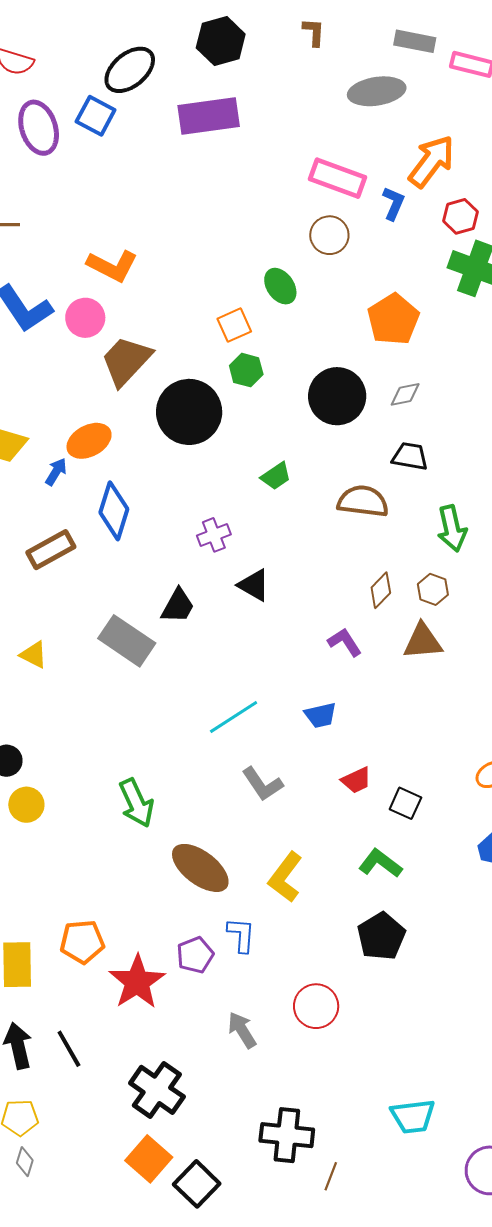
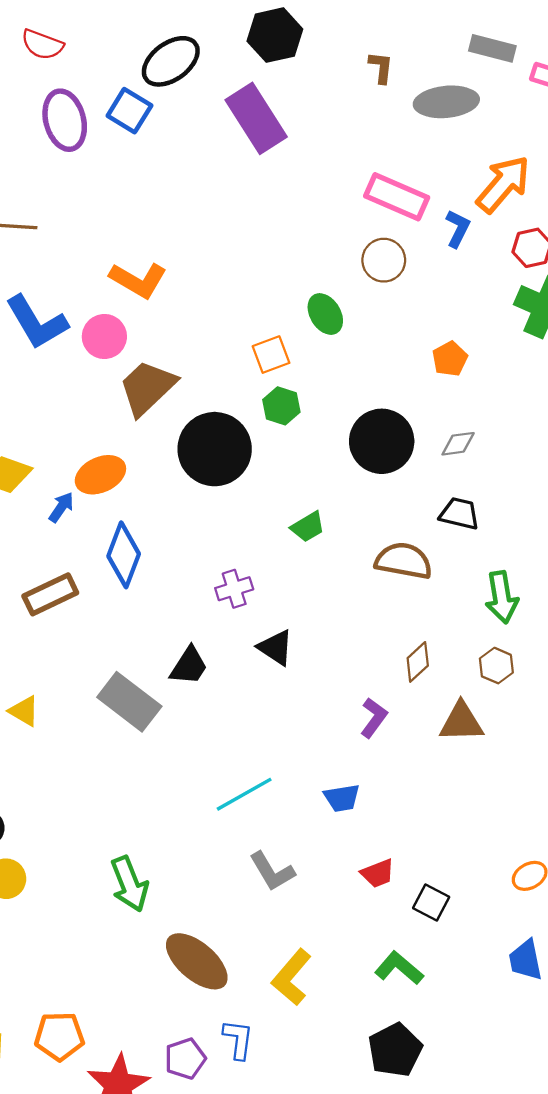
brown L-shape: (314, 32) -> (381, 67), moved
purple rectangle: (209, 116) -> (256, 118), turned 62
orange pentagon: (393, 319) -> (450, 359), size x0.6
brown hexagon: (433, 589) -> (496, 666), moved
purple L-shape: (345, 642) -> (374, 718), turned 66

